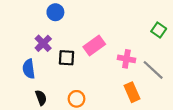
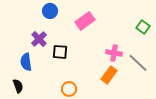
pink rectangle: (94, 46) -> (85, 21), moved
orange rectangle: (132, 92) -> (109, 75), moved, turned 60
black semicircle: (41, 98) -> (18, 86), moved

